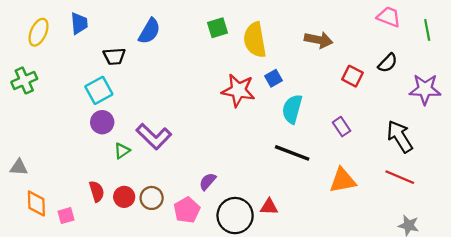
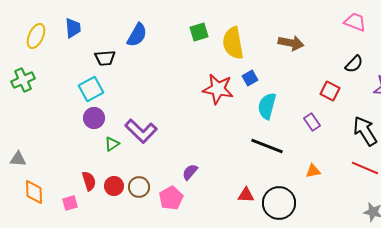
red square: (353, 76) -> (330, 91), moved
orange triangle: (343, 180) -> (313, 171), size x0.6
pink square: (66, 216) -> (70, 203), moved
black circle: (235, 216) -> (279, 203), moved

